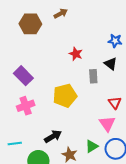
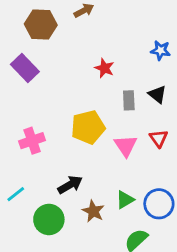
black triangle: (111, 64) -> (157, 94), moved
purple rectangle: (23, 76) -> (25, 68), moved
pink triangle: (107, 124) -> (126, 146), moved
cyan line: (15, 144) -> (16, 194), turned -32

